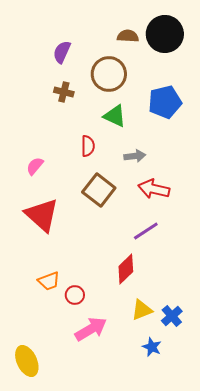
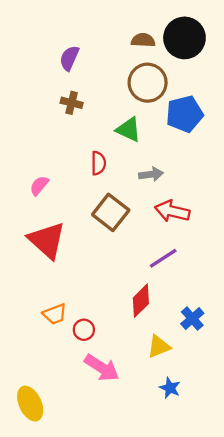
brown circle: (109, 74) -> (148, 83), moved
blue cross: (172, 316) -> (192, 319), moved
pink arrow: (91, 329) -> (102, 368), turned 64

